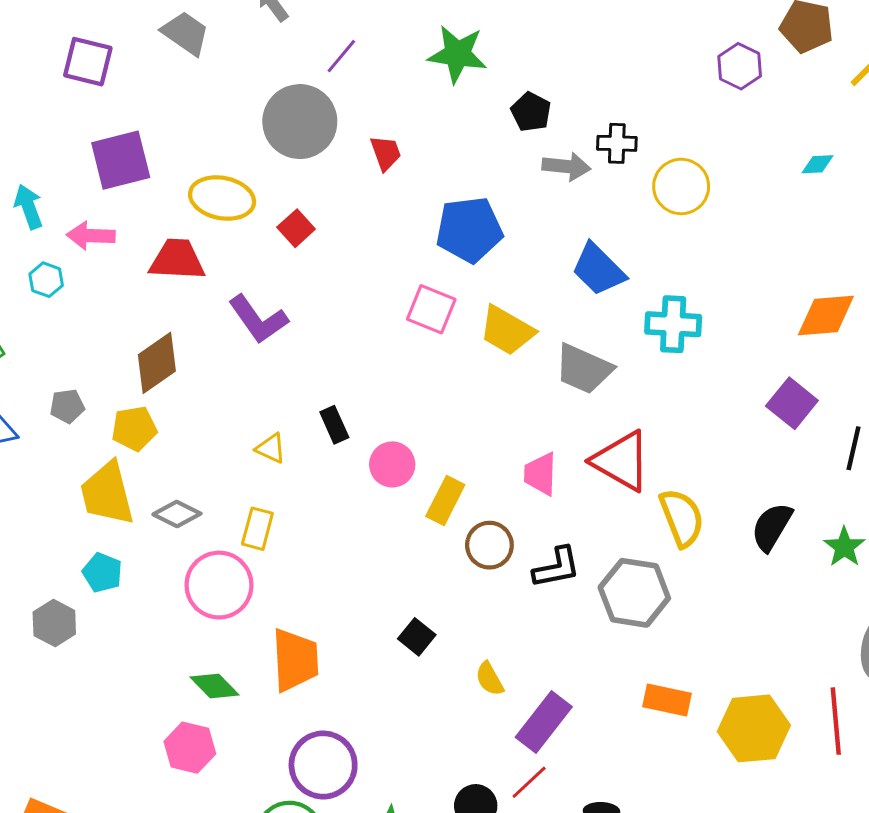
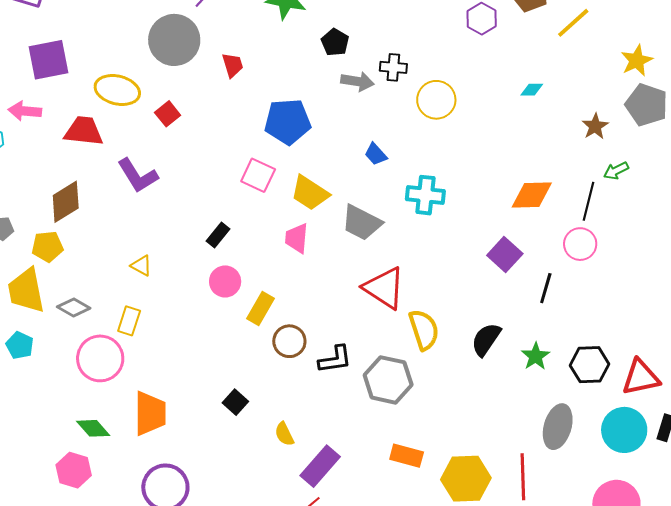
blue trapezoid: (598, 269) -> (376, 154), size x0.6
black rectangle: (334, 425) -> (218, 235), moved, turned 60
pink trapezoid: (540, 474) -> (297, 238), moved

